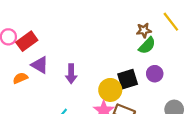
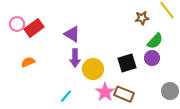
green semicircle: (147, 46) -> (155, 41), moved
purple triangle: (40, 65) -> (72, 34), moved
yellow circle: (110, 90) -> (93, 69), moved

